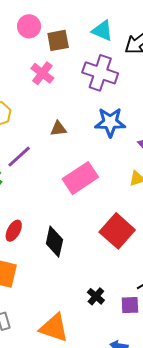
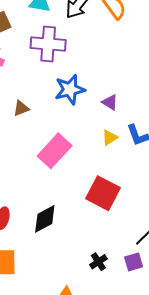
black diamond: (54, 242) -> (45, 219), turned 64
black cross: (96, 296) -> (98, 262), turned 30

